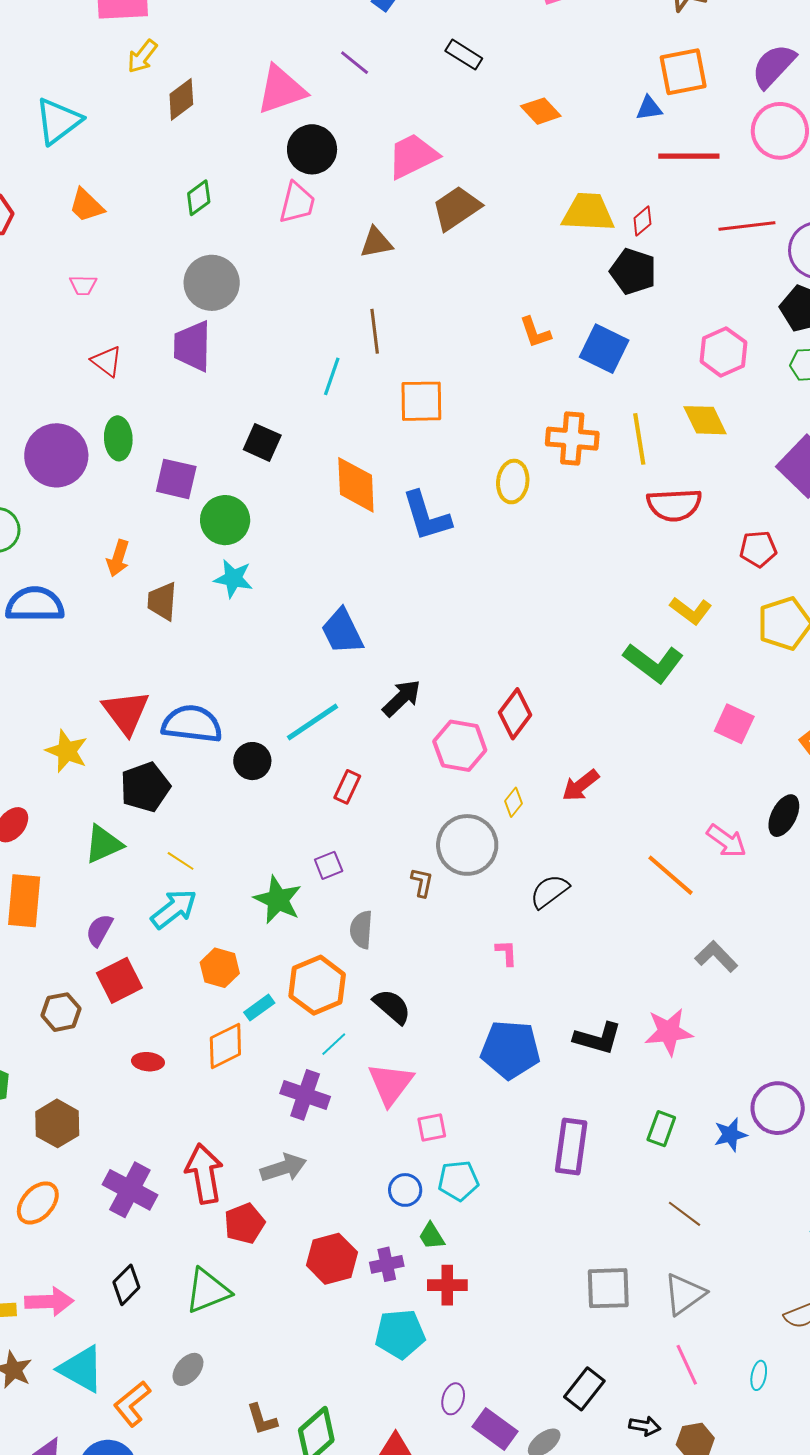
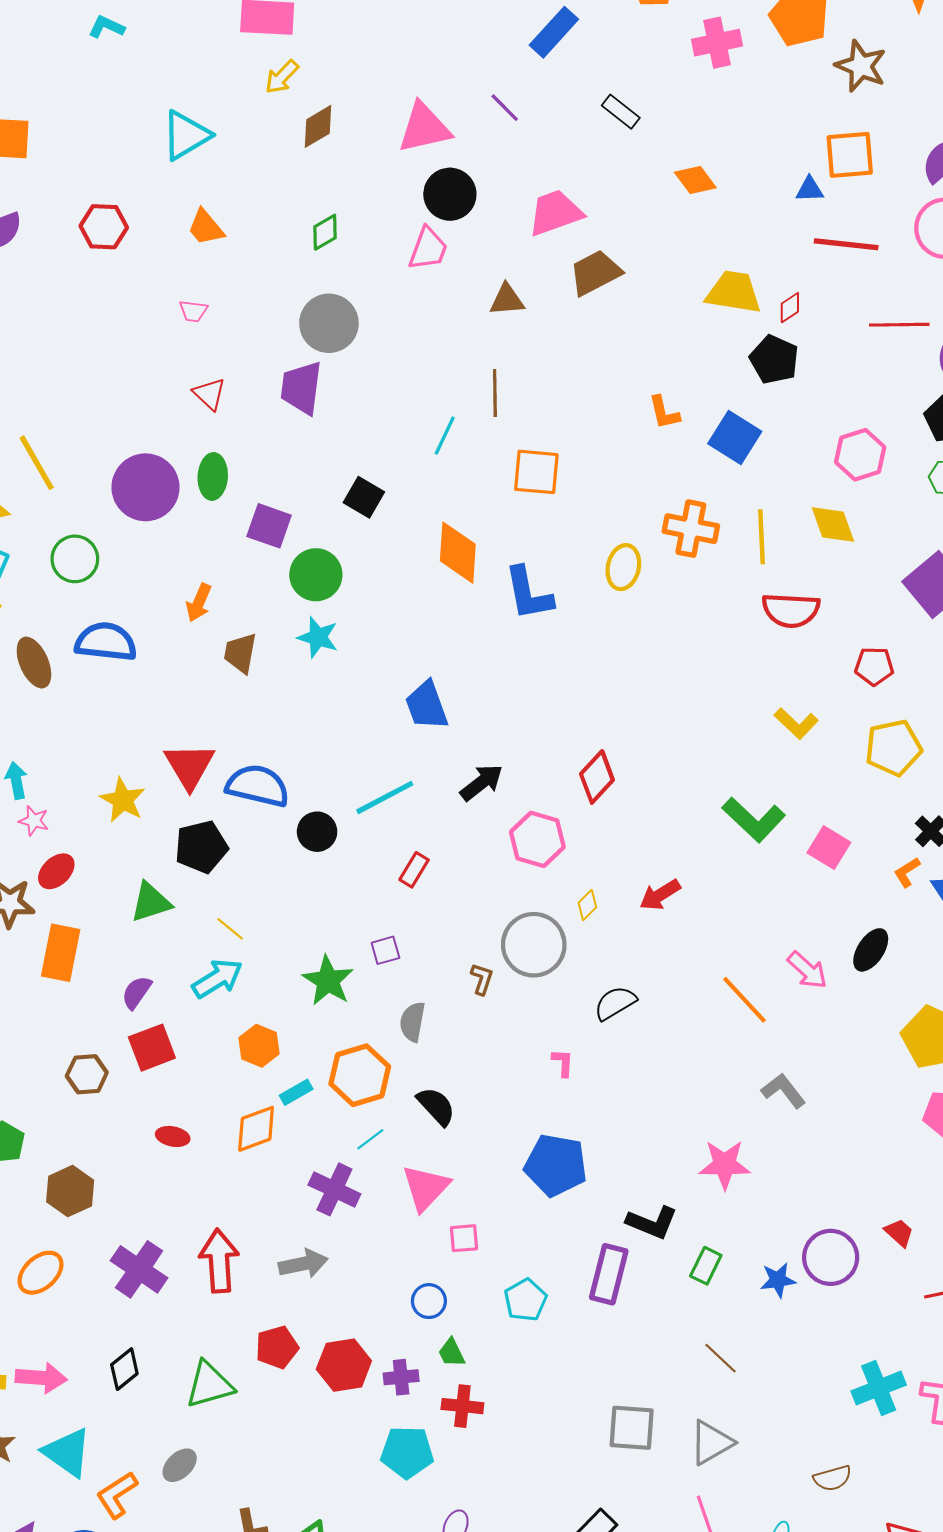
green L-shape: (653, 663) -> (754, 820), moved
red diamond: (515, 714) -> (597, 777), moved
black L-shape: (598, 1038) -> (652, 1223), moved
cyan pentagon: (458, 1181) -> (525, 1300), moved, turned -30
red pentagon: (244, 1223) -> (277, 1347), moved

